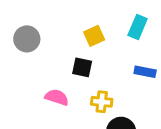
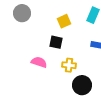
gray circle: (27, 39) -> (22, 13), moved

